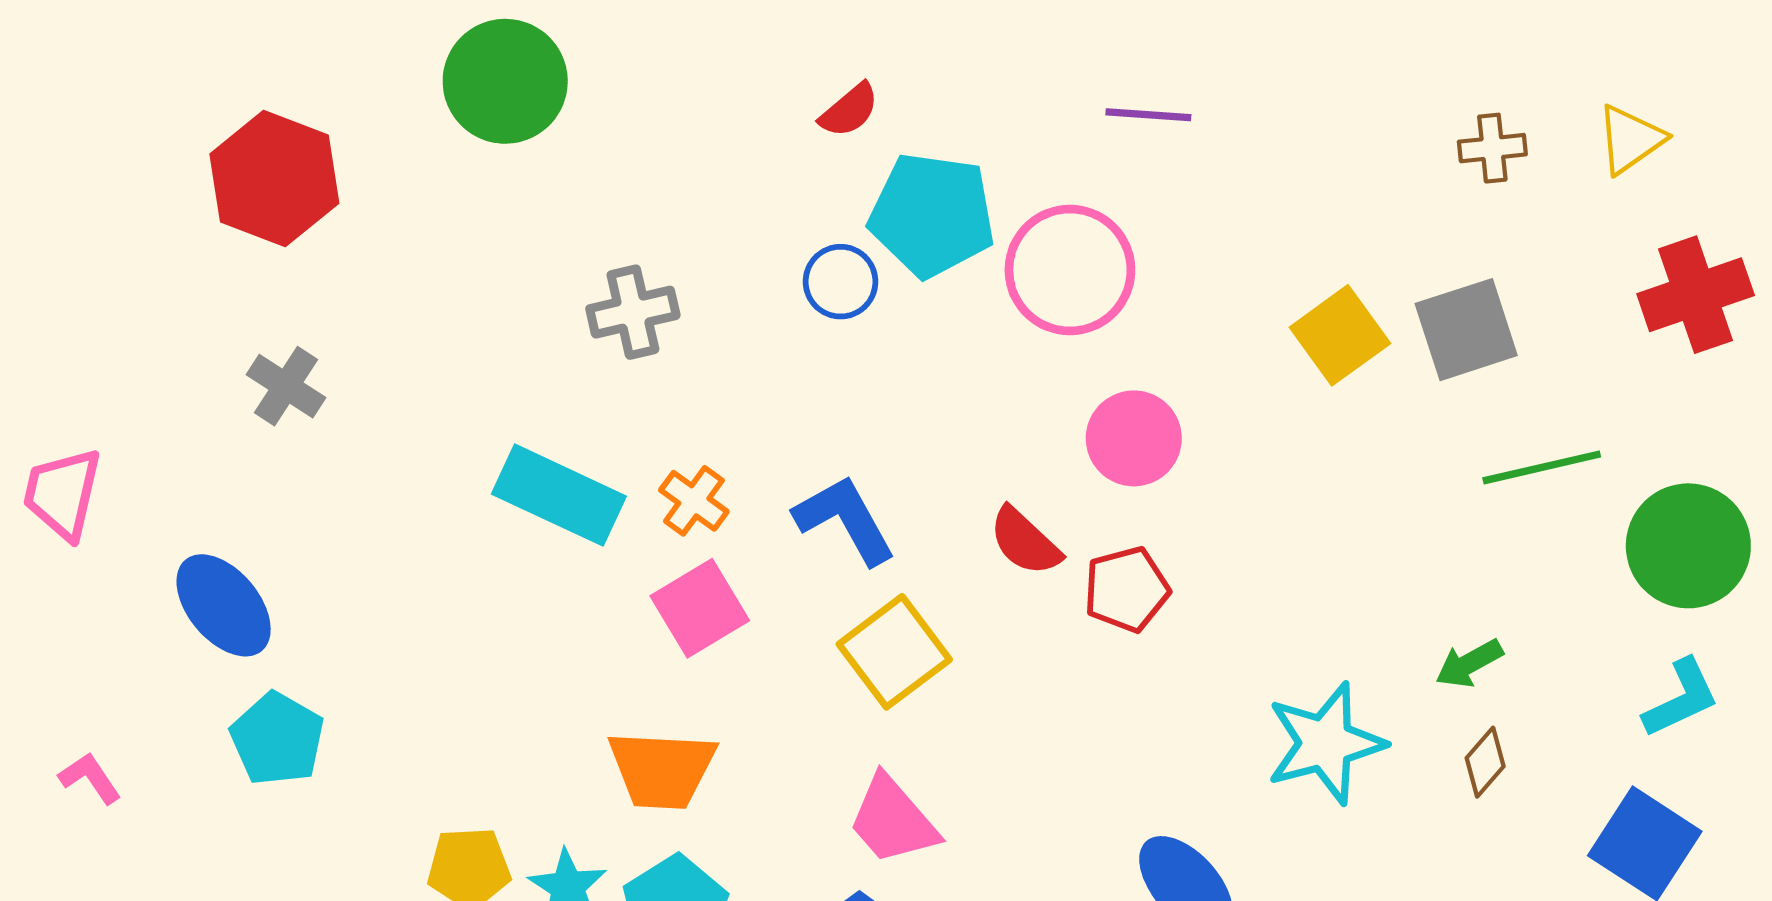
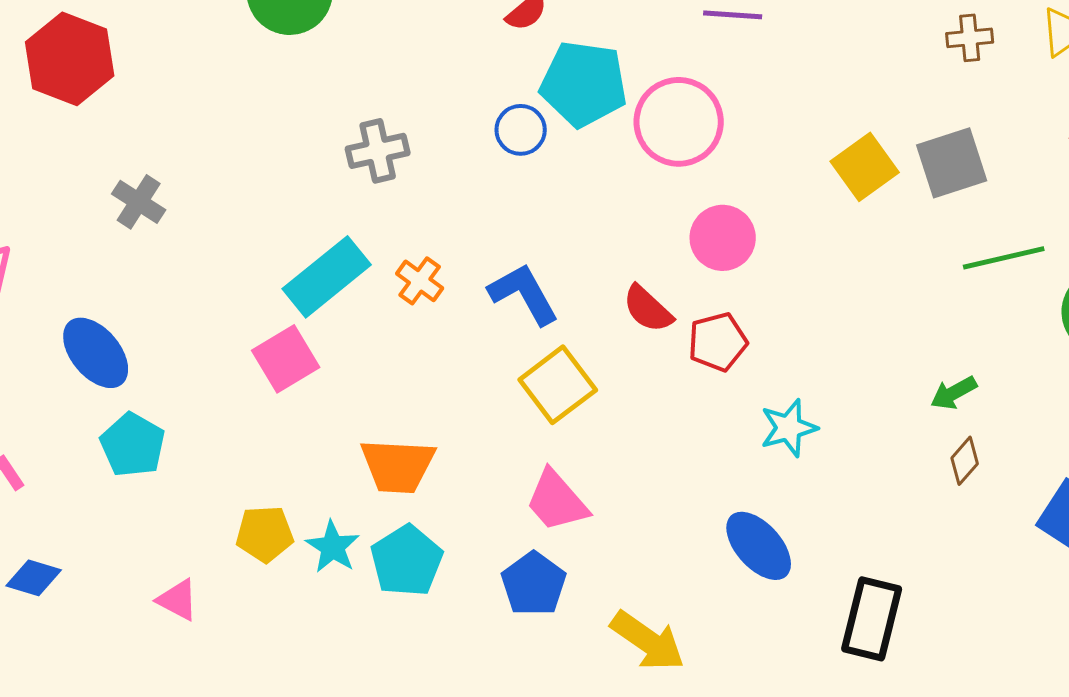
red hexagon: (274, 179) -> (70, 59), moved
cyan rectangle: (559, 495) -> (327, 277), turned -64
pink square: (700, 608) -> (286, 359), moved
cyan star: (1325, 743) -> (789, 428), moved, size x0.7

